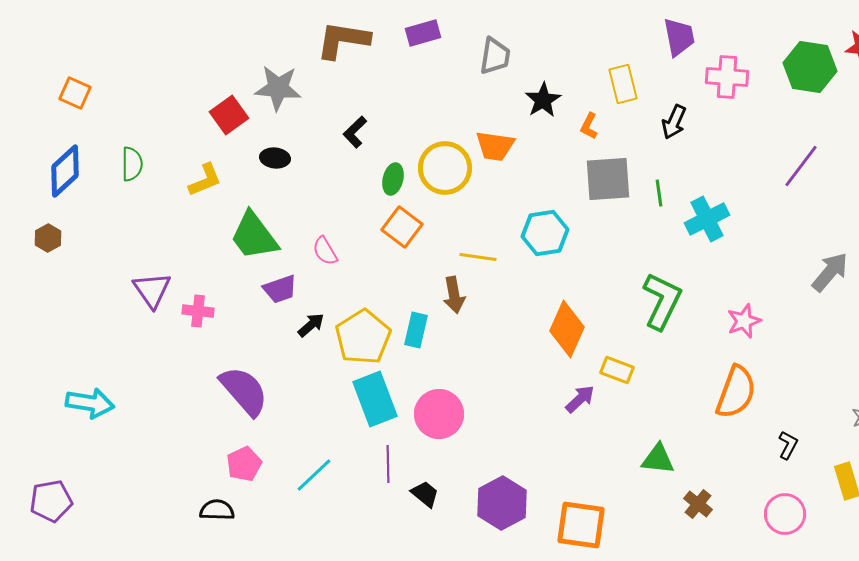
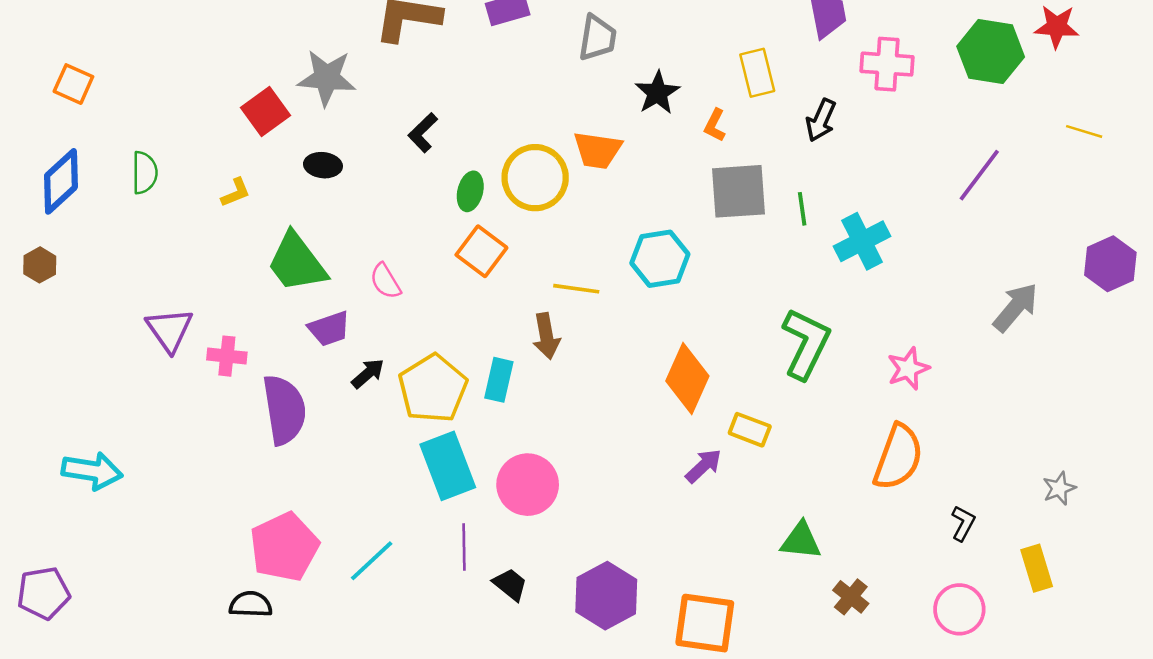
yellow L-shape: (205, 180) -> (236, 193), size x0.7
purple semicircle: (244, 391) -> (284, 410), moved, turned 32
pink pentagon: (244, 464) -> (284, 547), size x1.6

